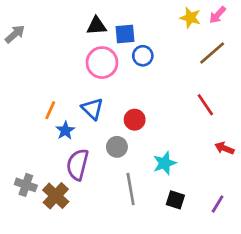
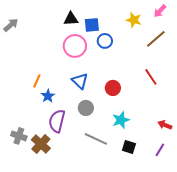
yellow star: (190, 18) -> (134, 20), moved
blue triangle: (92, 109) -> (80, 81), moved
red circle: (135, 120) -> (113, 88), moved
red arrow: (224, 148) -> (165, 125), moved
gray line: (131, 189) -> (96, 139), turned -55

